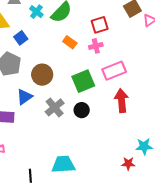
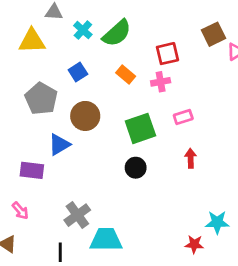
blue square: (21, 38) -> (78, 72), moved
pink rectangle: (114, 71) -> (183, 117), size x0.6
red arrow: (122, 101) -> (191, 158), size x0.6
gray cross: (55, 107) -> (77, 215), moved

